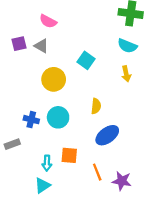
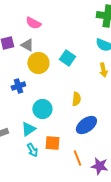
yellow circle: (54, 79) -> (38, 63), moved
blue cross: (31, 120) -> (18, 86), moved, turned -32
cyan arrow: (47, 163) -> (32, 150), turned -32
cyan triangle: (42, 185) -> (28, 129), moved

